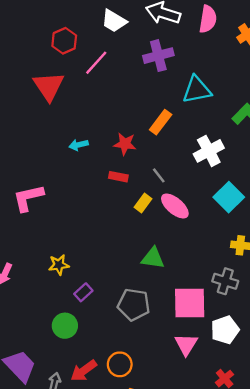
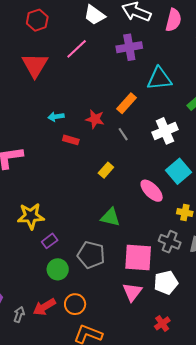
red hexagon: (64, 41) -> (37, 20), moved
gray line: (159, 175) -> (123, 134), moved
red rectangle: (118, 177) -> (71, 140), moved
pink ellipse: (175, 206) -> (152, 191), moved
yellow star: (59, 265) -> (31, 216), size x1.5
green circle: (65, 326) -> (58, 269), moved

